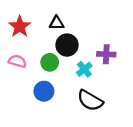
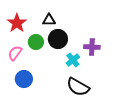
pink semicircle: (17, 61) -> (15, 53), turned -70
green circle: (50, 62) -> (36, 42), moved
blue circle: (44, 91) -> (24, 79), moved

